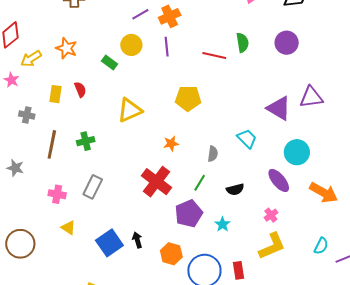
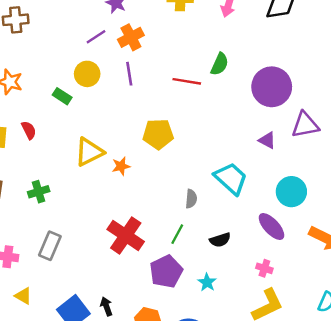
green semicircle: (242, 43) -> (220, 64), turned 36
purple circle: (287, 43) -> (272, 87), moved, size x1.4
purple triangle: (279, 108) -> (267, 140), size x0.6
cyan trapezoid: (247, 139) -> (231, 178), size x1.4
orange star: (171, 144) -> (121, 166), moved
pink cross: (271, 215) -> (264, 268), turned -32

